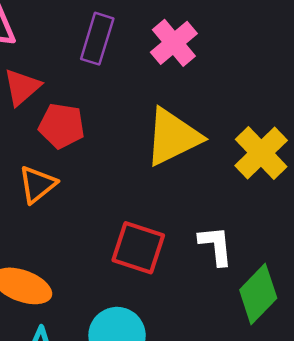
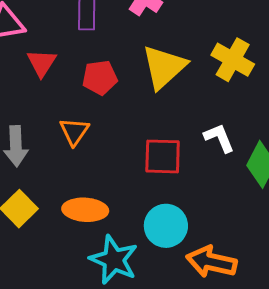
red pentagon: (62, 126) -> (100, 78), moved

